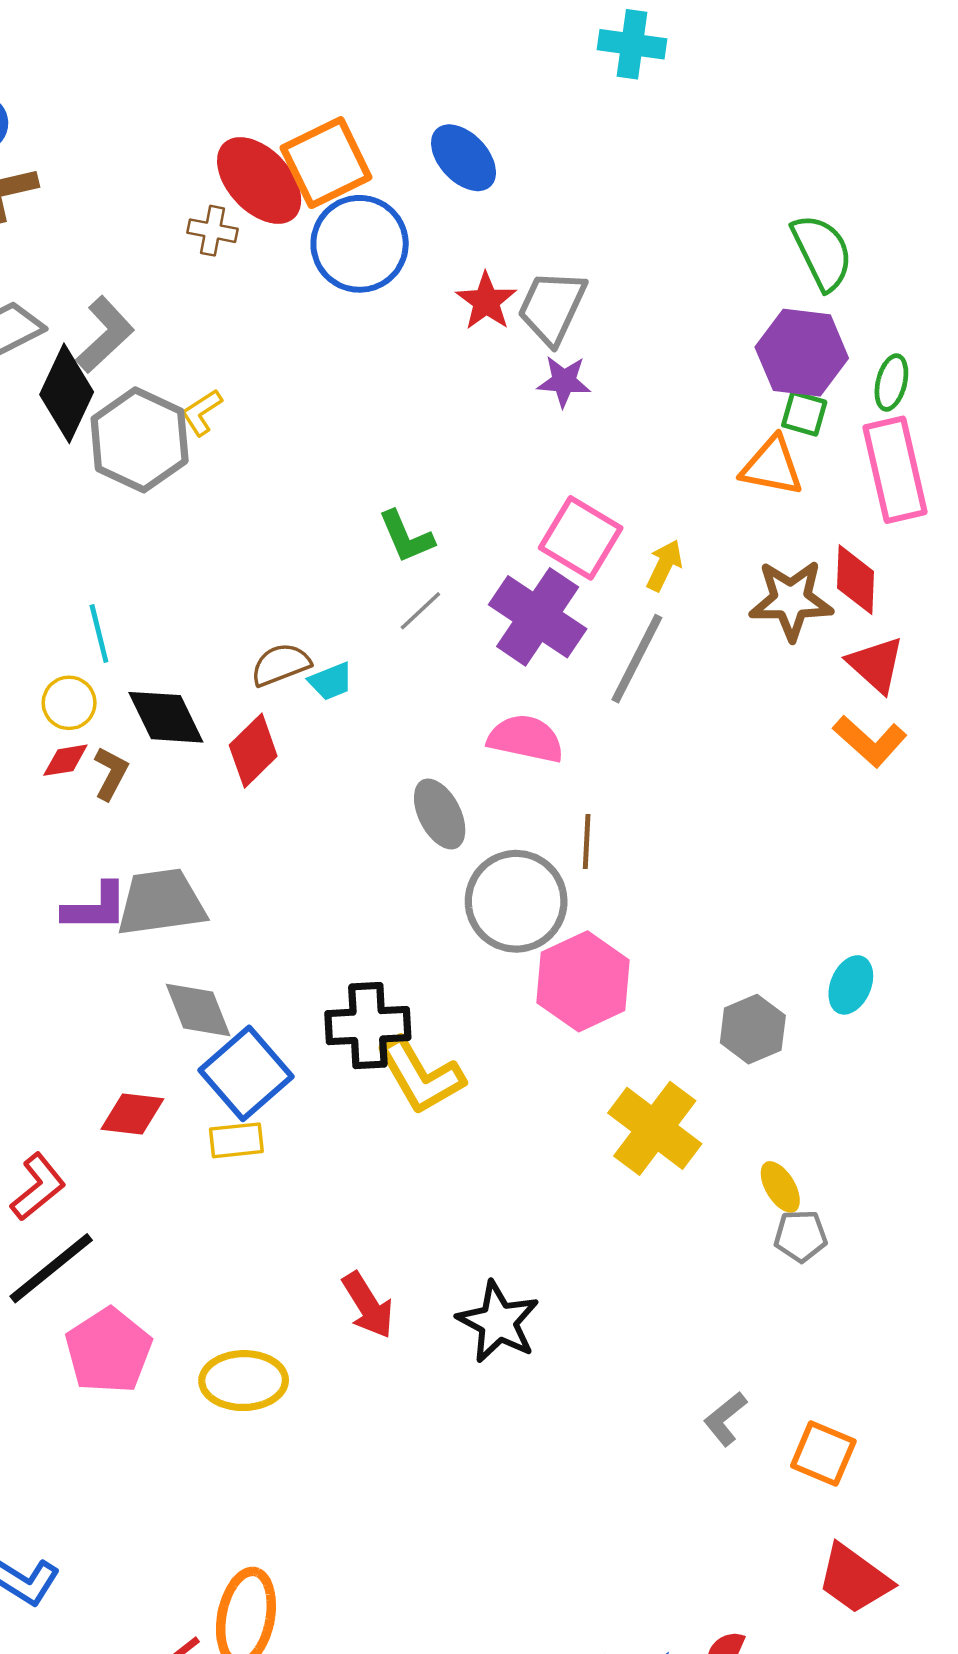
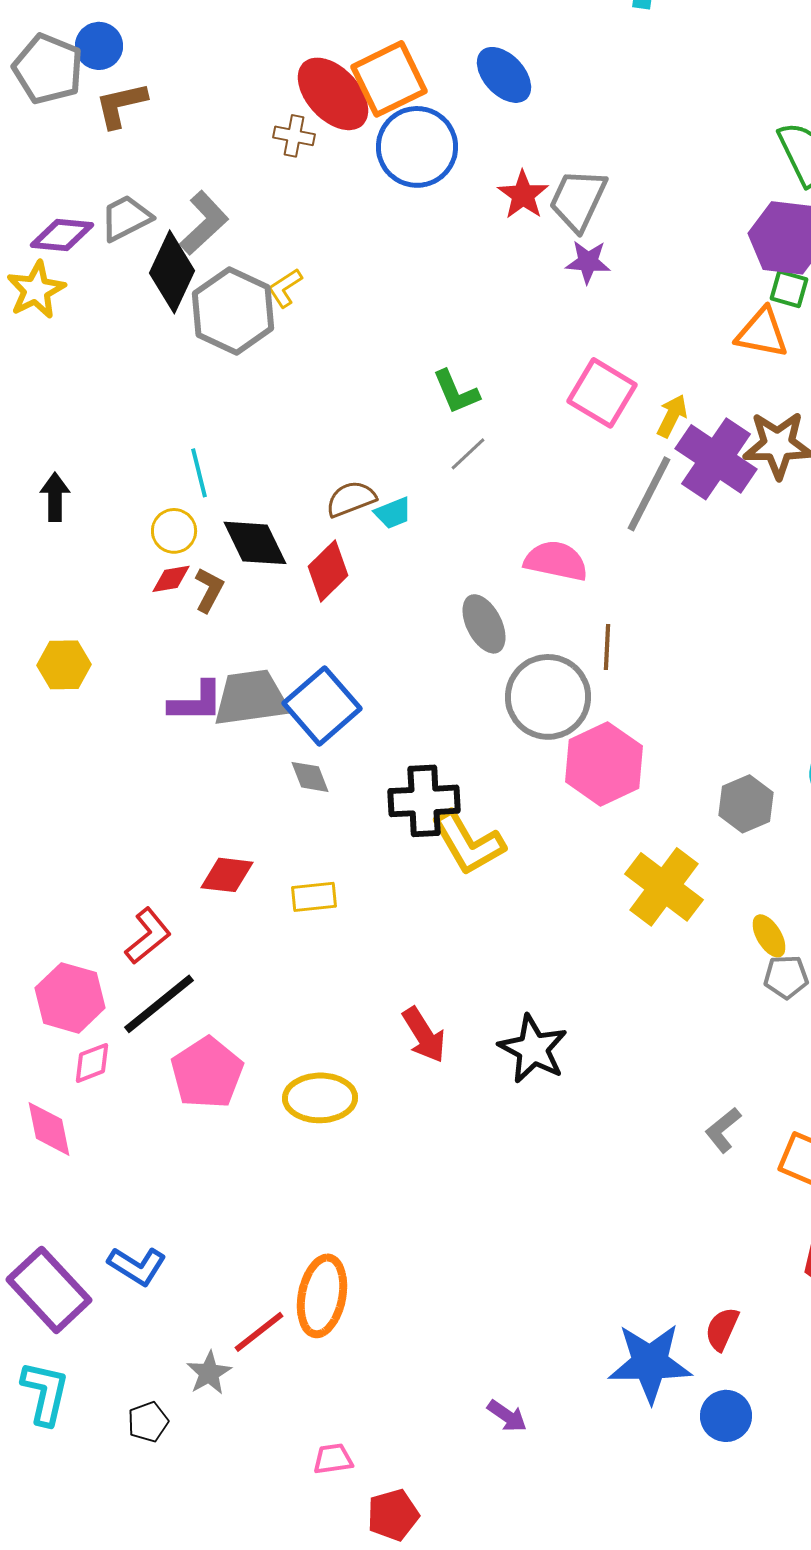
purple cross: (538, 617) -> (716, 459), moved
gray diamond: (198, 1010) -> (310, 777), moved, size x0.7
blue square: (246, 1073) -> (322, 706), moved

